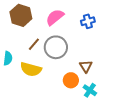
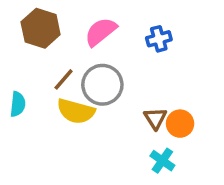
yellow semicircle: (31, 69) -> (76, 111), moved
orange circle: (71, 80) -> (180, 124), moved

